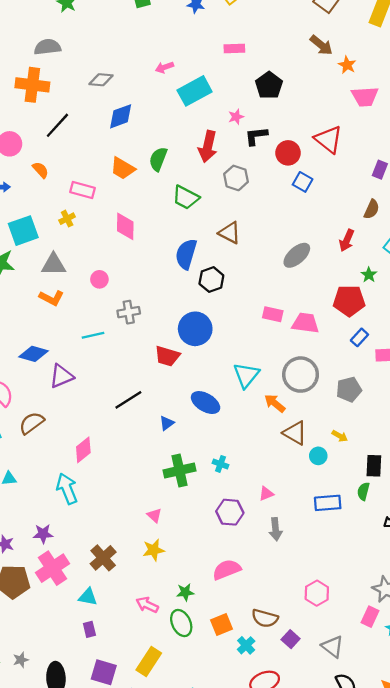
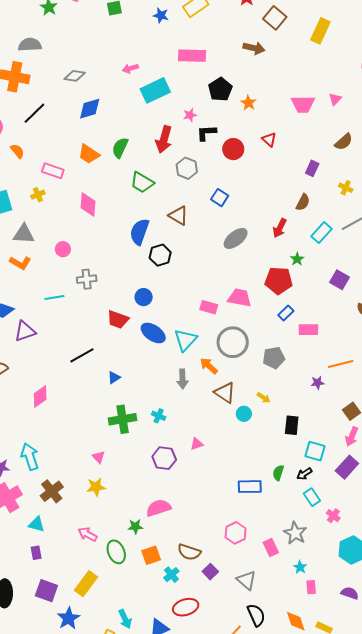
brown arrow: (321, 45) -> (254, 48), moved, turned -30
pink rectangle: (234, 49) -> (192, 56), size x1.5
orange star: (347, 65) -> (248, 103), moved
red triangle: (329, 139) -> (269, 139), size x0.6
blue square: (303, 182) -> (220, 198), moved
pink rectangle: (273, 314) -> (209, 307), moved
blue circle: (195, 329) -> (144, 297), size x0.6
blue ellipse: (206, 403) -> (153, 333), moved
cyan arrow: (67, 489) -> (30, 457), moved
green semicircle: (363, 491) -> (278, 473), moved
blue rectangle: (328, 503) -> (250, 487), moved
gray arrow: (276, 529) -> (182, 379), moved
green star: (185, 592) -> (135, 527), moved
pink rectangle: (370, 617) -> (271, 547), moved, turned -54

